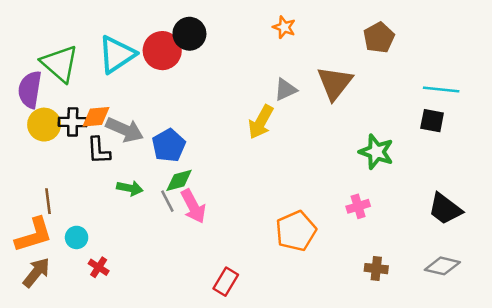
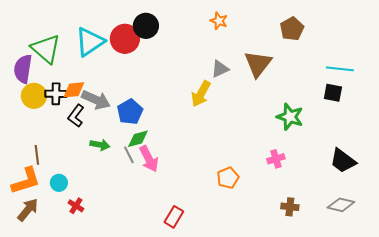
black L-shape: (99, 151) -> (76, 116), turned 40
orange pentagon: (296, 231) -> (228, 178), size x0.7

